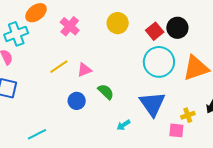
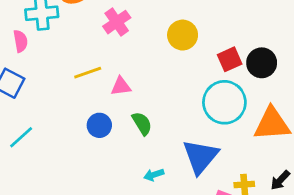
cyan line: (37, 134) -> (21, 137), moved, turned -30

